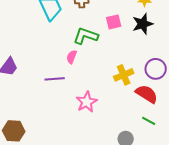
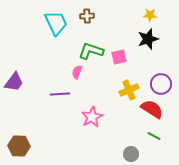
pink square: (114, 22) -> (119, 57), moved

